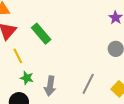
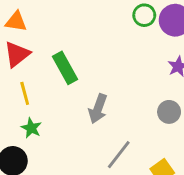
gray arrow: (50, 86) -> (98, 109), moved

